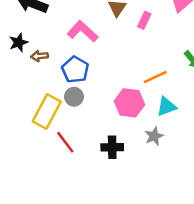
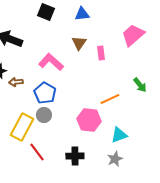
pink rectangle: (144, 20) -> (101, 53), turned -32
cyan triangle: (166, 107) -> (119, 135), moved
gray star: (154, 136) -> (115, 159), moved

